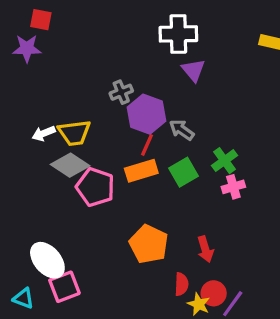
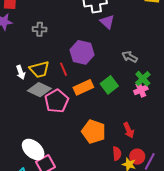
gray cross: (121, 92) -> (40, 29), moved, turned 32
gray arrow: (182, 130) -> (130, 57), moved
white arrow: (44, 133) -> (21, 72), turned -80
red line: (147, 145) -> (64, 69), moved, turned -40
green cross: (225, 161) -> (143, 79), moved
pink pentagon: (95, 187) -> (57, 101), turned 30

